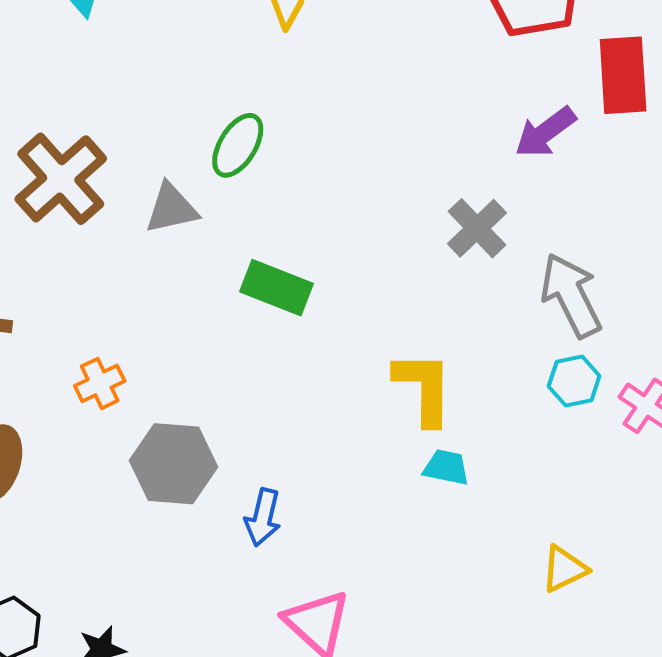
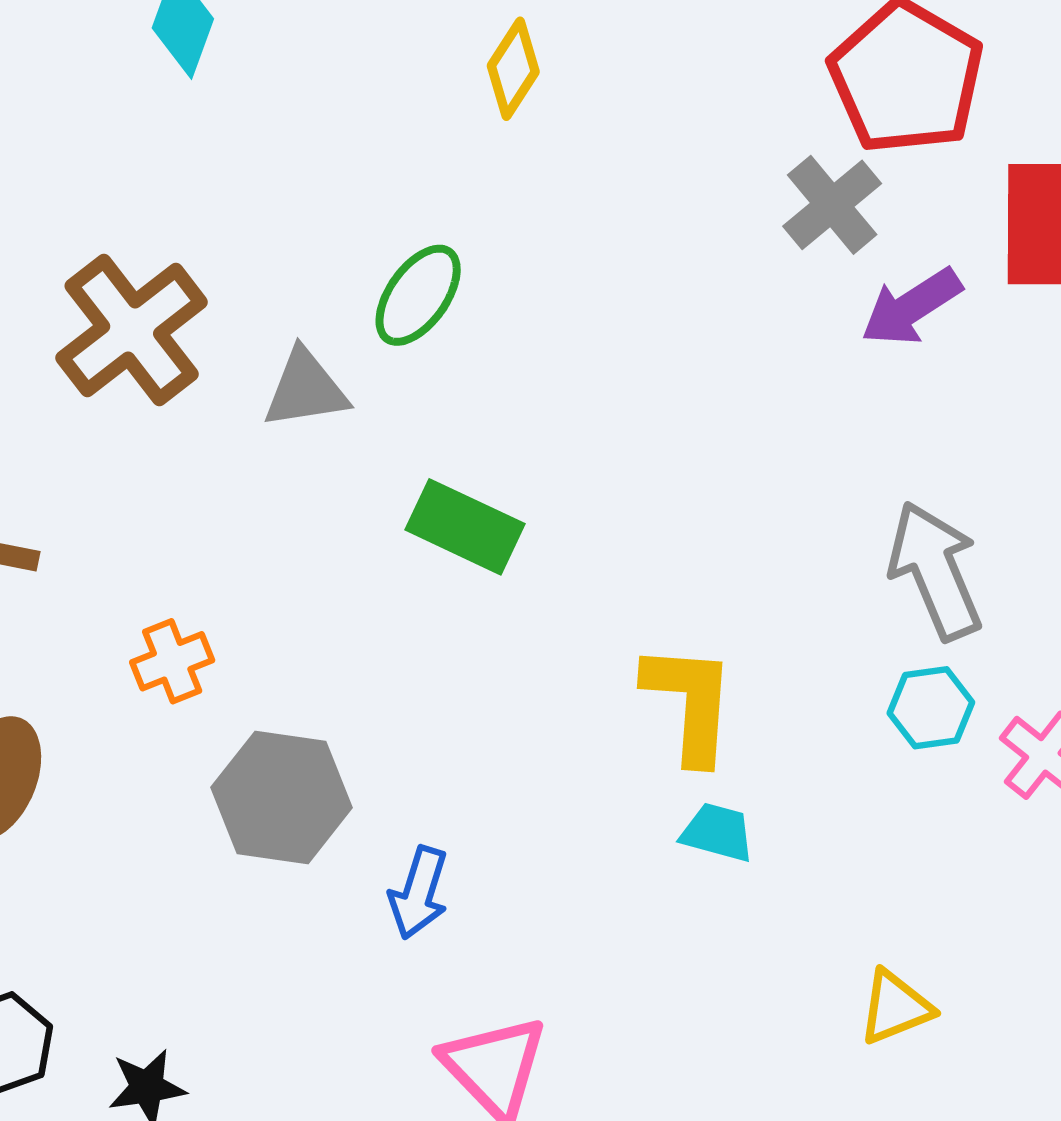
gray cross: (477, 228) -> (832, 205), moved

